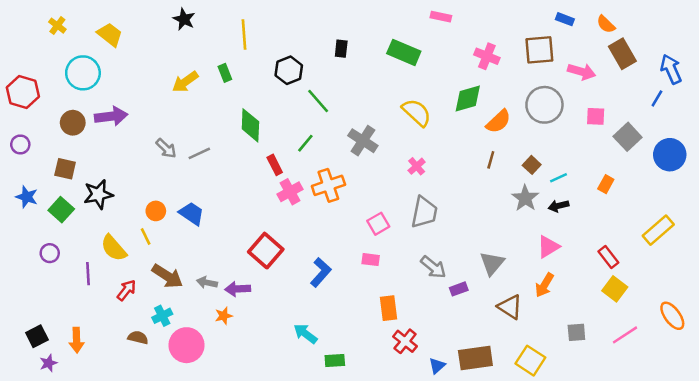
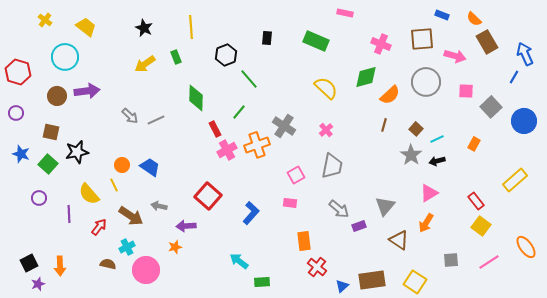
black star: (184, 19) -> (144, 28), moved
gray cross: (363, 141) -> (284, 126), moved
gray arrow: (207, 283) -> (159, 206), moved

